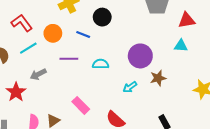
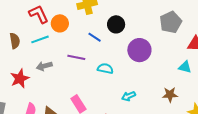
orange circle: (53, 33) -> (60, 23), moved
purple circle: (140, 56) -> (139, 50), moved
brown star: (158, 78) -> (170, 95), moved

